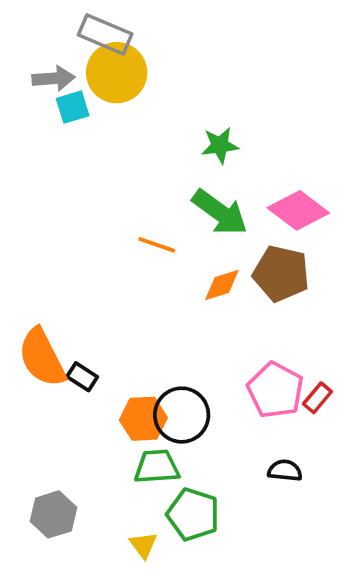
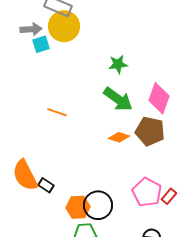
pink diamond: (298, 210) -> (159, 98), turned 72
orange line: (157, 245) -> (57, 112), moved
orange diamond: (222, 285) -> (119, 137), turned 35

